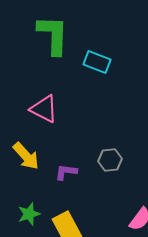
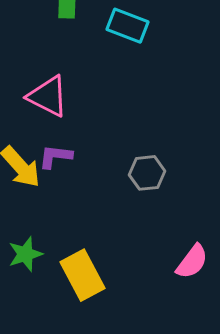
purple L-shape: (66, 172) -> (55, 156), moved

